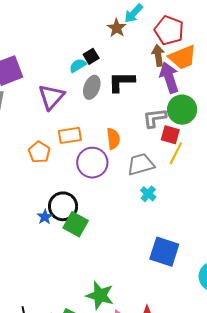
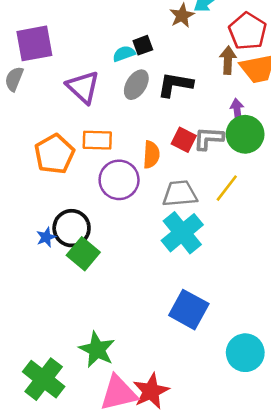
purple arrow: (169, 78) -> (237, 110), moved, size x0.6
purple triangle: (51, 97) -> (83, 87), turned -40
red square: (170, 135) -> (184, 140), moved
orange pentagon: (39, 152) -> (54, 154), size x1.4
cyan cross: (148, 194) -> (182, 233), size x2.0

